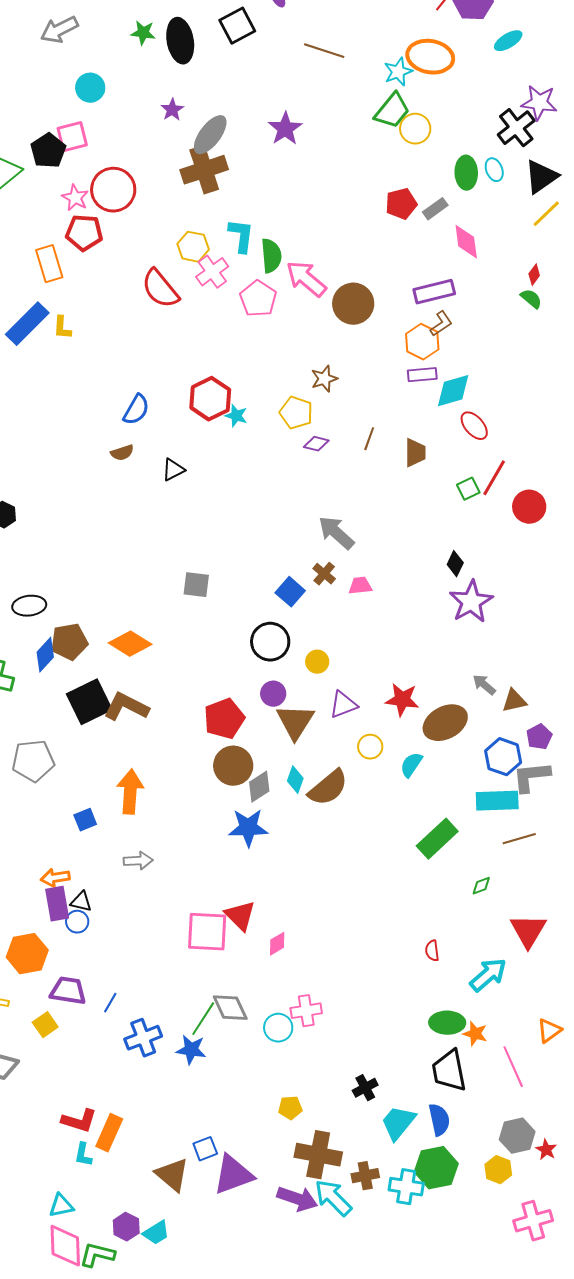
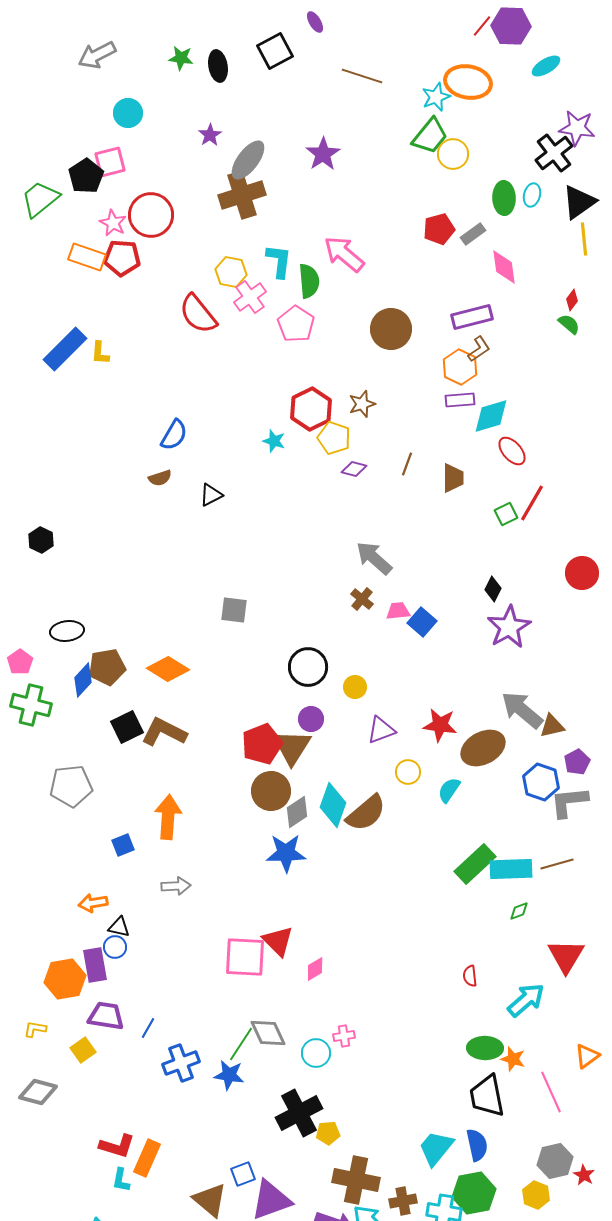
black ellipse: (180, 41) -> (218, 66), size x0.7
cyan ellipse: (494, 170) -> (532, 195), turned 35
yellow line: (546, 214) -> (584, 239), turned -52
orange rectangle: (49, 264) -> (87, 257), moved, turned -54
pink arrow: (306, 279) -> (344, 254), moved
red hexagon: (210, 399) -> (311, 409), moved
red circle: (529, 507) -> (582, 573), moved
blue square: (290, 592) -> (422, 622), moved
gray arrow: (484, 685) -> (522, 710), size x1.8
black square: (89, 702) -> (127, 727), size x0.7
brown triangle: (295, 722) -> (292, 747), moved
cyan diamond: (295, 780) -> (333, 805), size x1.6
cyan rectangle: (497, 801) -> (511, 869), moved
purple rectangle: (57, 904) -> (95, 965), moved
pink cross: (306, 1011) -> (344, 1036), size x0.7
black cross: (365, 1088) -> (299, 1113), moved, size x1.8

